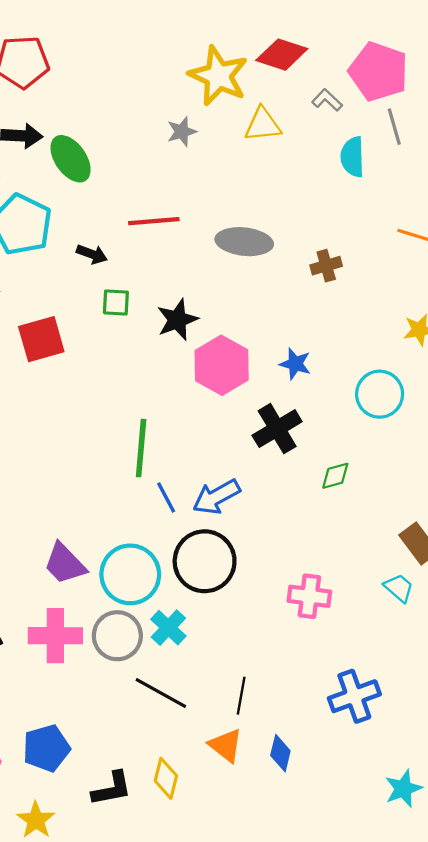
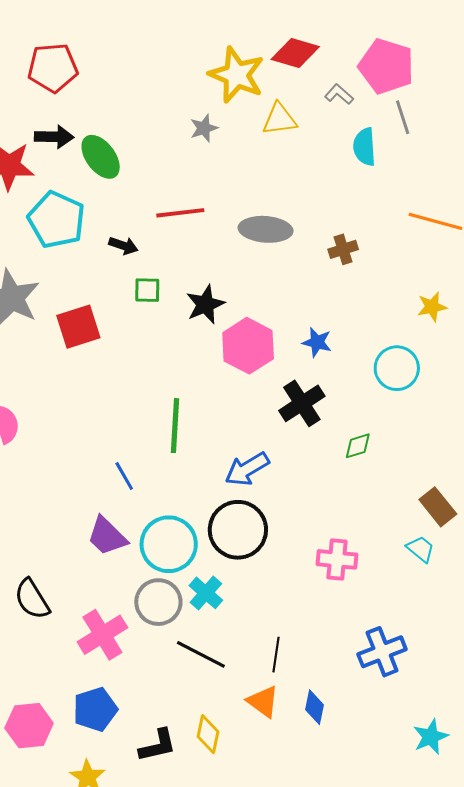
blue line: (166, 497) -> (124, 476), moved
pink cross: (55, 636) -> (102, 635), moved, turned -30

